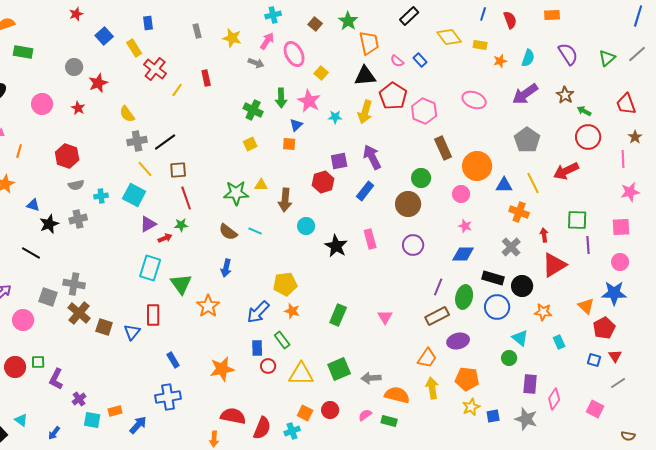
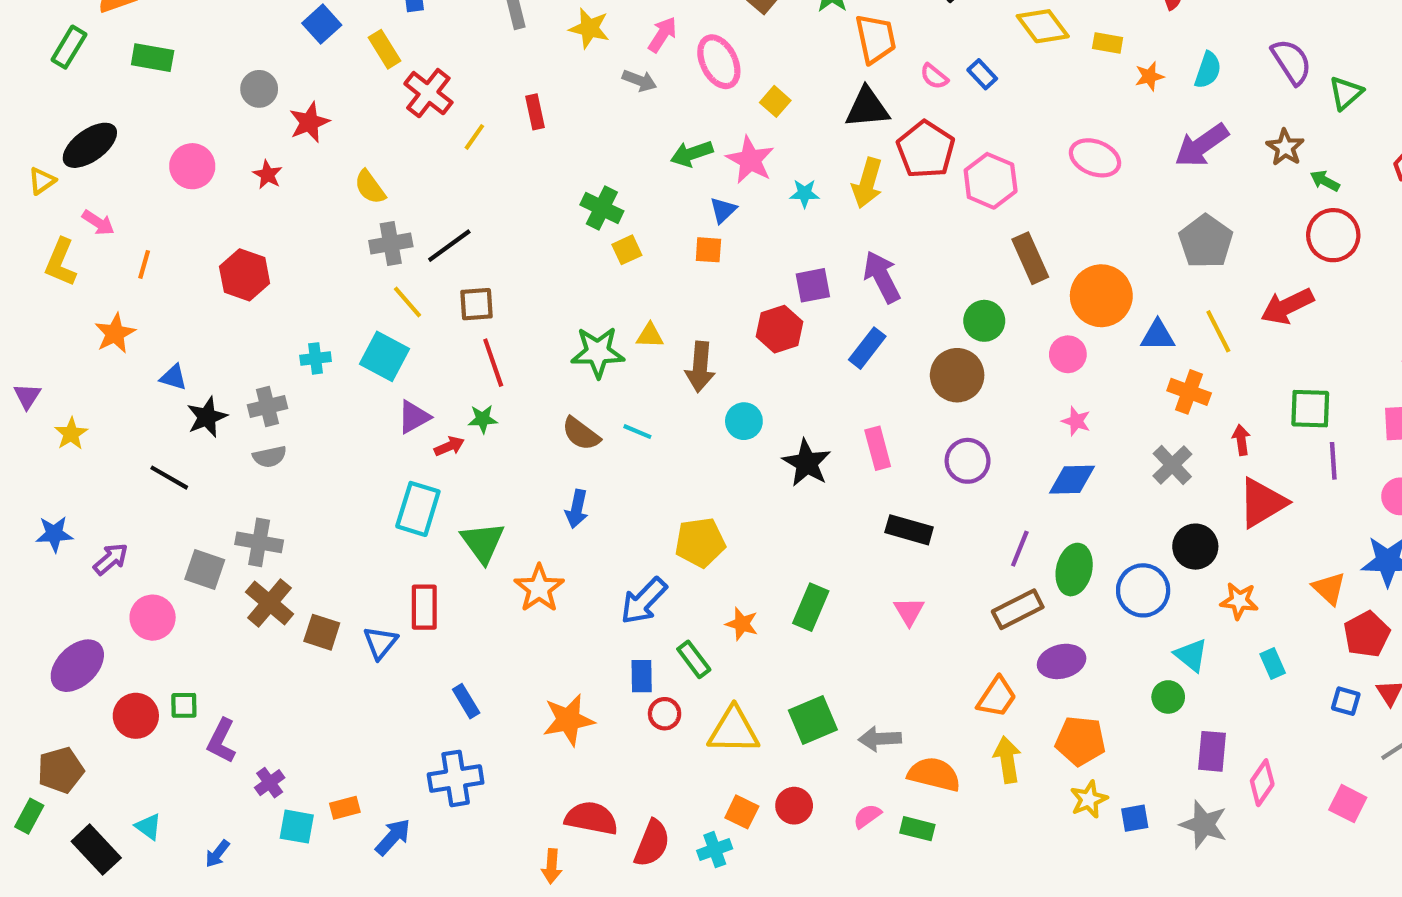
green triangle: (607, 58) -> (1346, 93), moved
green arrow: (281, 98) -> (692, 154), turned 72
green cross: (253, 110) -> (602, 208), moved
gray semicircle: (76, 185) -> (270, 457), moved
black rectangle: (493, 278) -> (909, 530), moved
orange star: (292, 311) -> (742, 624), moved

